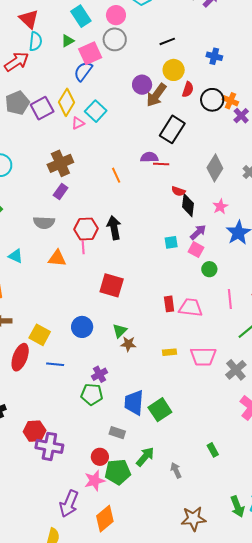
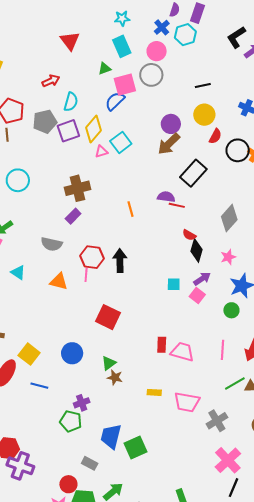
cyan semicircle: (35, 41) -> (71, 102), moved
red arrow: (17, 62) -> (51, 81), size x0.7
brown arrow: (156, 95) -> (169, 144), moved
green circle: (209, 269) -> (231, 310), moved

